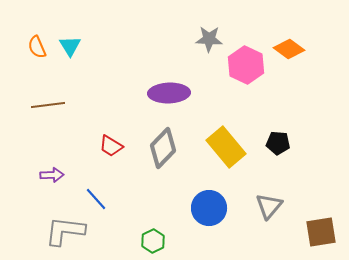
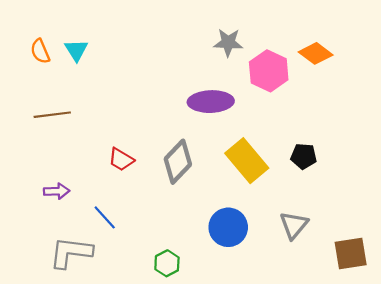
purple ellipse: (169, 93) -> (211, 102), moved

